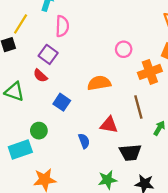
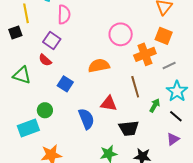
yellow line: (21, 24) -> (26, 13), turned -42
pink circle: (124, 49) -> (121, 34), size x1.5
blue semicircle: (84, 141) -> (86, 119), size x1.5

